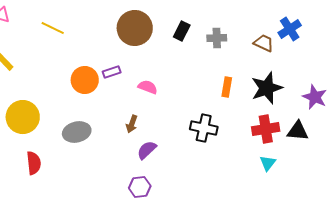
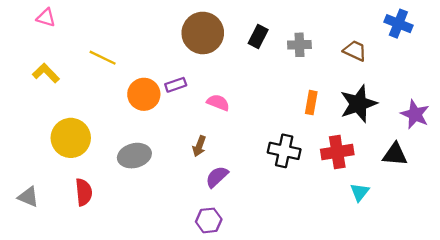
yellow line: (53, 28) -> (103, 58), moved
blue cross: (290, 29) -> (398, 24), moved, turned -35
red cross: (266, 129) -> (337, 152), moved

